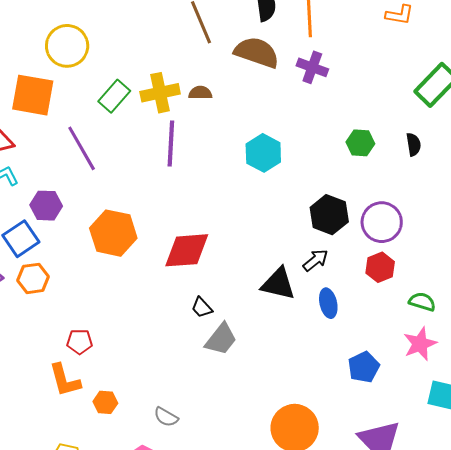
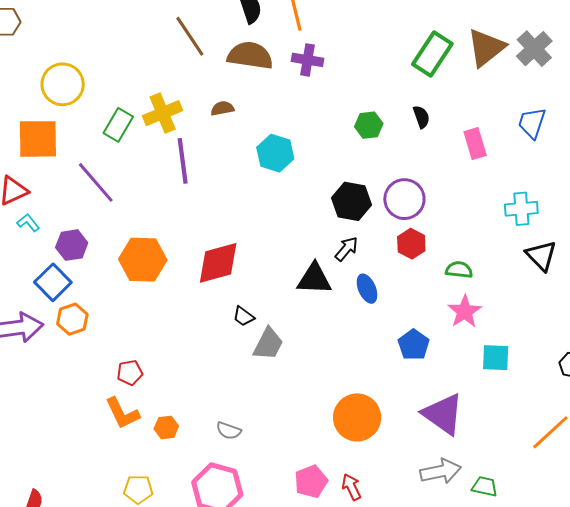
brown semicircle: (200, 93) -> (222, 108), moved

